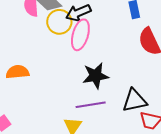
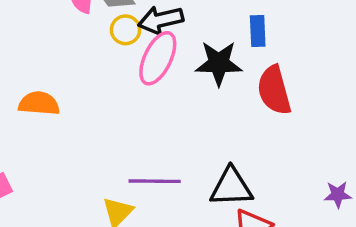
yellow circle: (59, 22) -> (126, 30), size x0.7
black star: (96, 76) -> (219, 63), moved

